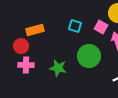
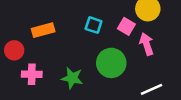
red circle: (21, 46) -> (14, 50), moved

